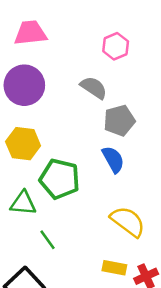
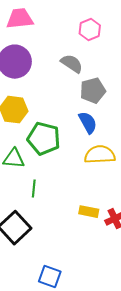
yellow semicircle: (128, 221) -> (100, 155), moved, turned -40
green line: (47, 240) -> (34, 189), turned 42

